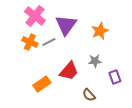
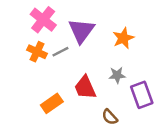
red trapezoid: (69, 71) -> (85, 87), turned 115
purple rectangle: (115, 77) -> (142, 95), size x1.5

